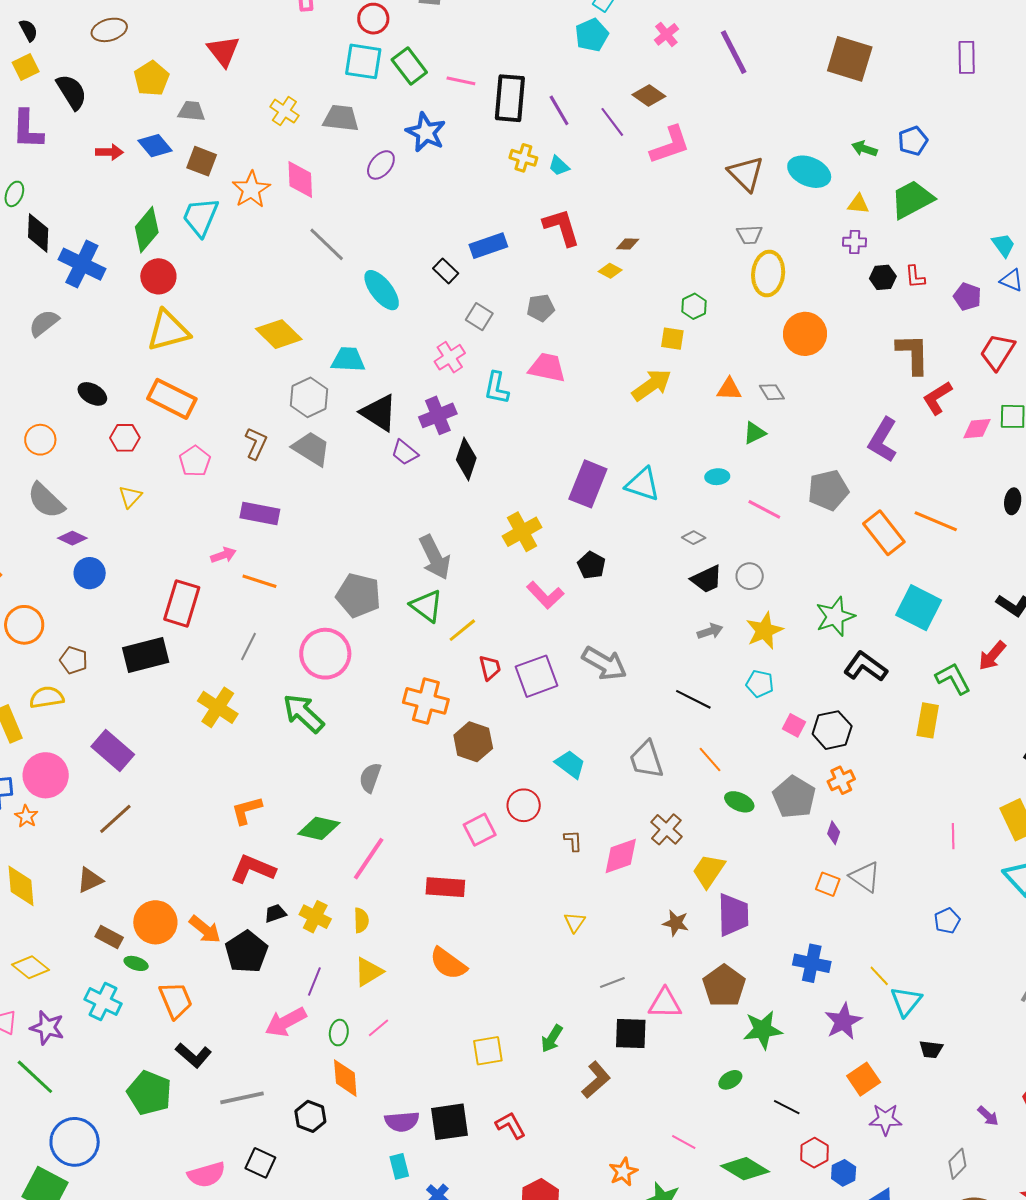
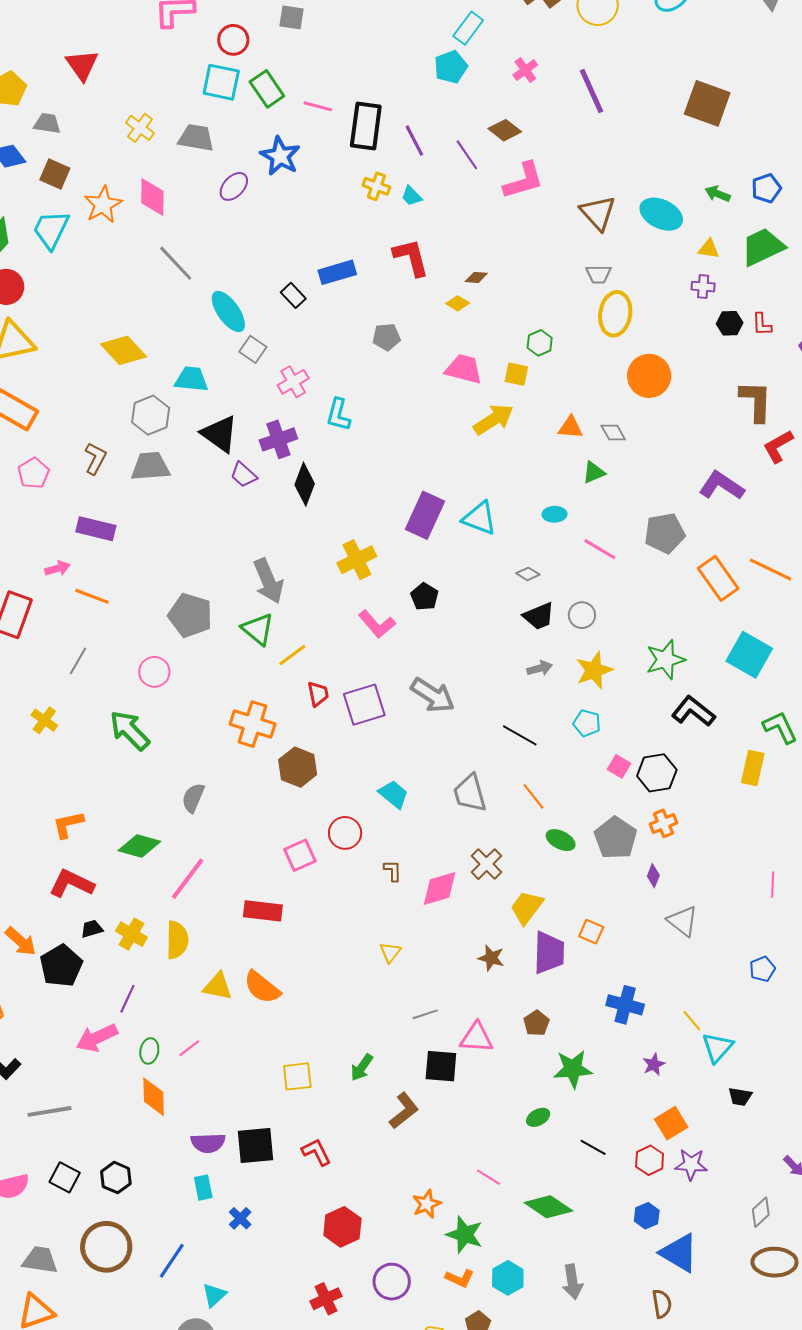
gray square: (479, 317) -> (253, 349), moved
pink trapezoid: (547, 368) -> (464, 369), moved
purple L-shape: (883, 440) -> (722, 486), turned 90
gray trapezoid: (311, 449) -> (150, 466), turned -39
pink circle: (325, 654) -> (154, 672), size x0.6
yellow cross: (218, 707) -> (44, 720), size x0.7
orange square: (828, 884) -> (591, 932), moved
yellow semicircle: (361, 920) -> (177, 940), size x1.5
yellow triangle: (369, 972) -> (218, 986), moved, turned 40
brown pentagon: (724, 986) -> (536, 1023), size x0.6
purple star: (843, 1021) -> (654, 1064), size x0.6
black hexagon: (310, 1116) -> (116, 1178), moved
red hexagon: (814, 1153) -> (650, 1160), moved

